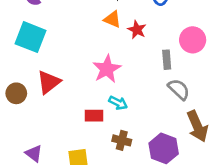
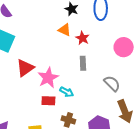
gray rectangle: (167, 60) -> (83, 63), moved
pink star: (107, 69) -> (48, 78), moved
red triangle: (49, 82) -> (25, 68), moved

